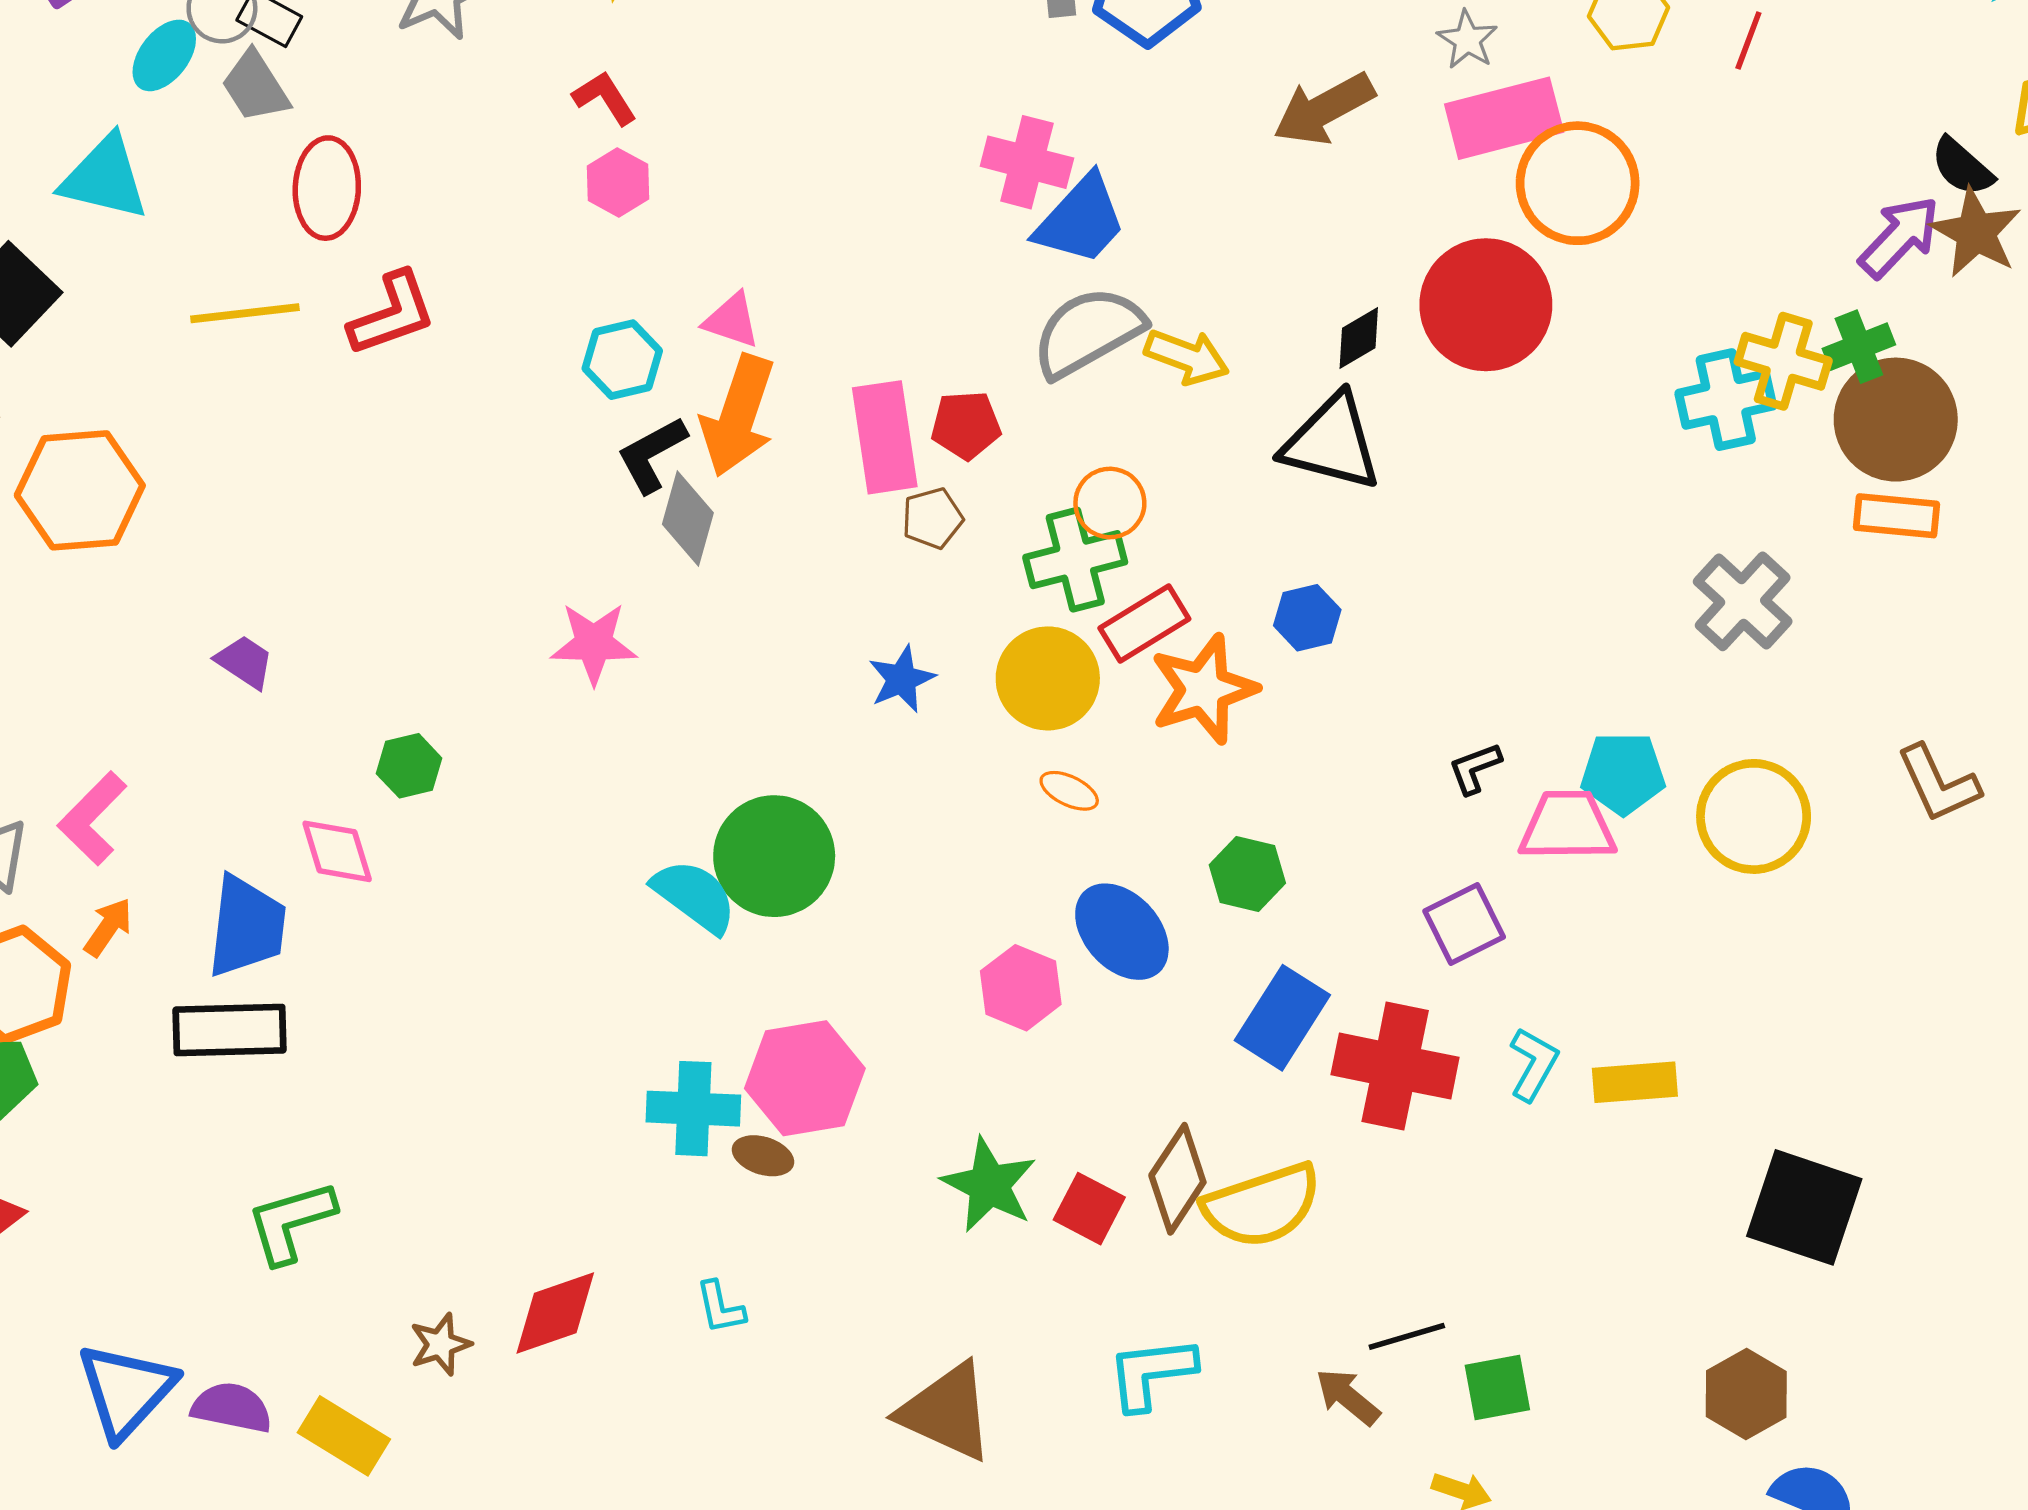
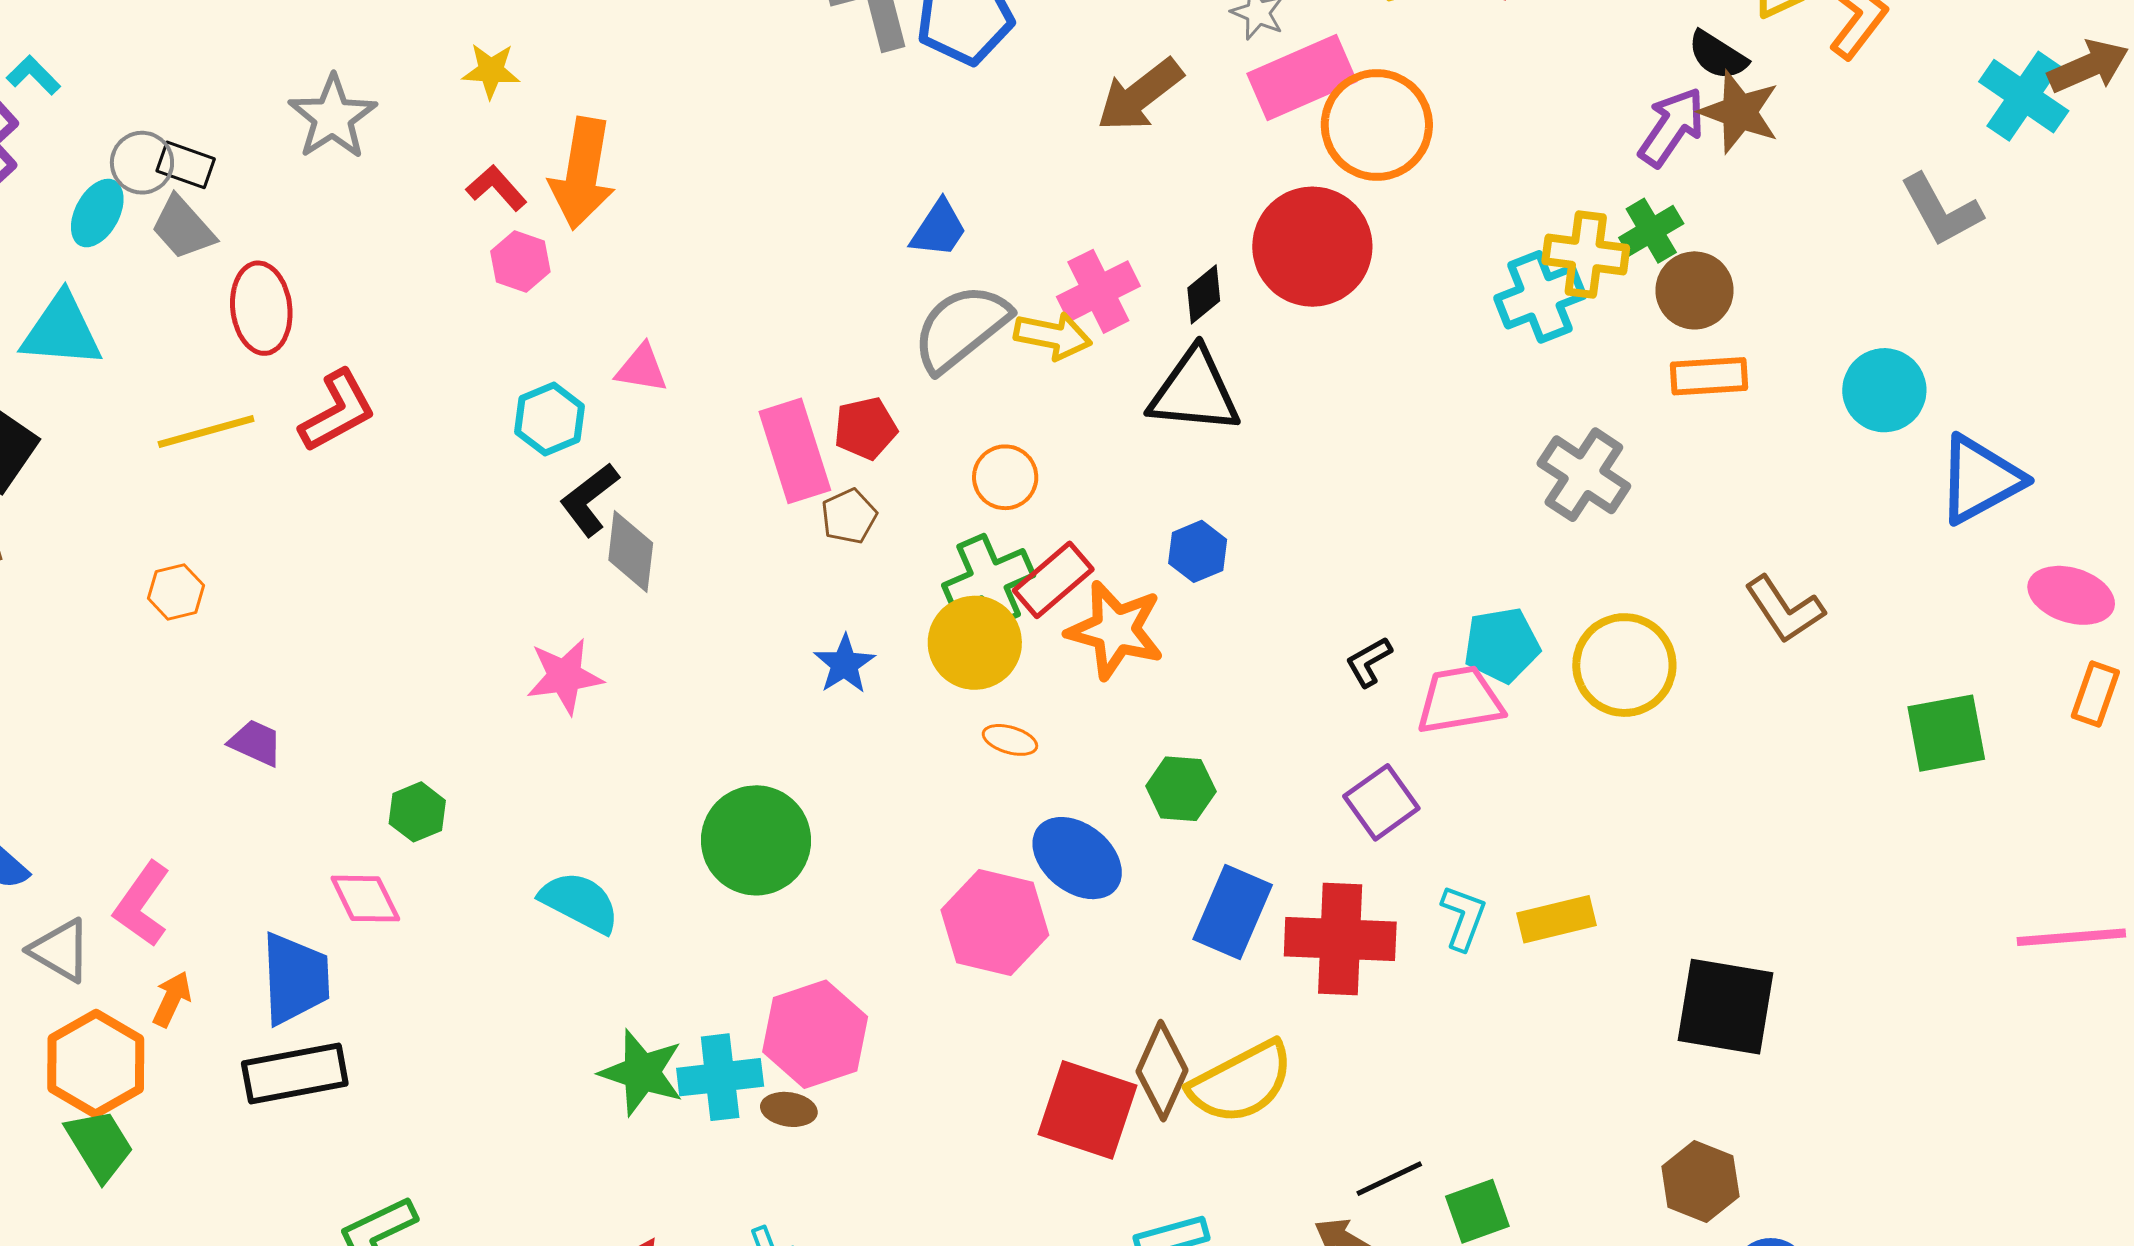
pink cross: (1027, 162) -> (1098, 291), moved, turned -32
blue trapezoid: (1081, 220) -> (939, 229), size x0.7
orange arrow: (738, 416) -> (582, 174), moved
brown circle: (1896, 420) -> (1695, 290), size x0.7
orange hexagon: (80, 490) -> (176, 592), moved, size x0.5
green cross: (1075, 560) -> (989, 580), moved
orange star: (1204, 689) -> (1115, 630), turned -30
cyan semicircle: (695, 896) -> (580, 902), moved
pink hexagon: (1021, 988) -> (995, 923), size x1.4
green star: (989, 1185) -> (642, 1073), moved
red square: (1089, 1209) -> (1088, 1110), size x1.6

